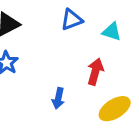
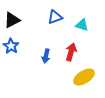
blue arrow: (58, 98) -> (46, 56), moved

